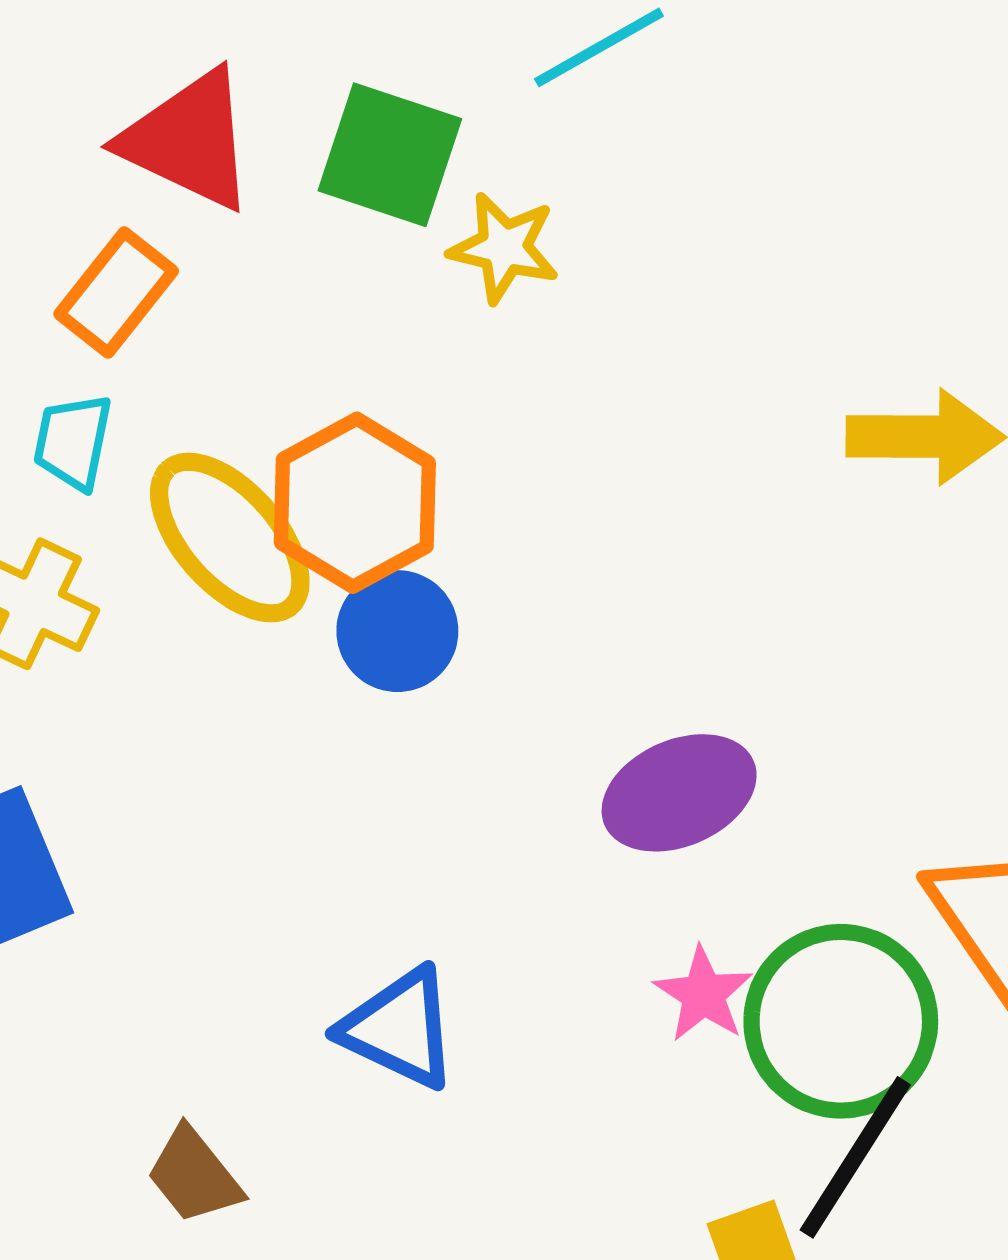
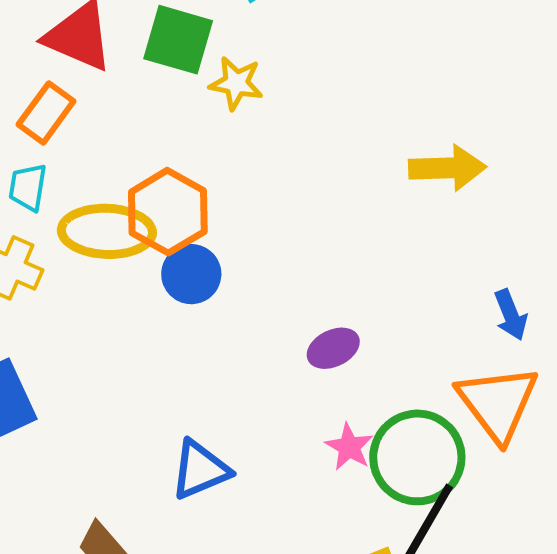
yellow ellipse: (230, 538) -> (107, 231), turned -44
purple ellipse: (679, 793) -> (333, 348), size x0.7
blue triangle: (399, 1028) -> (200, 470), turned -46

